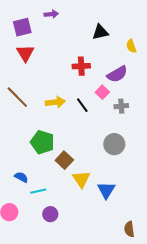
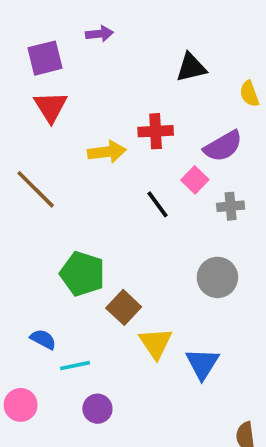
yellow arrow: (55, 102) -> (107, 152), moved

